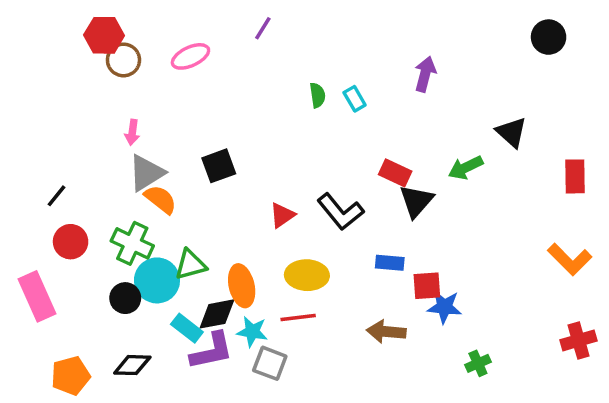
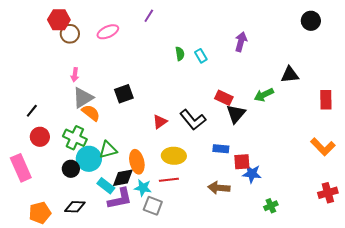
black triangle: (511, 132) -> (290, 75), turned -48

